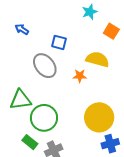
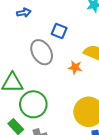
blue arrow: (22, 29) -> (24, 13), turned 128

